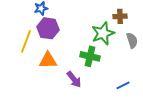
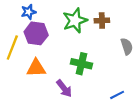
brown cross: (120, 16) -> (102, 21), moved
green star: (103, 33) -> (75, 21), moved

